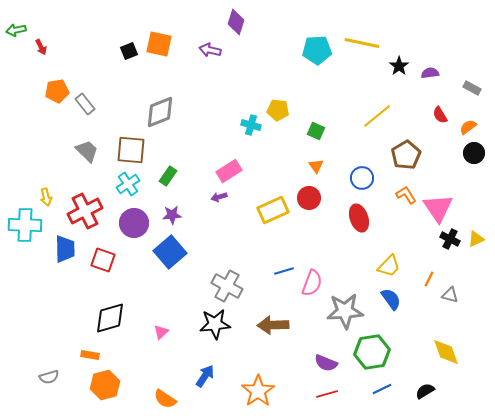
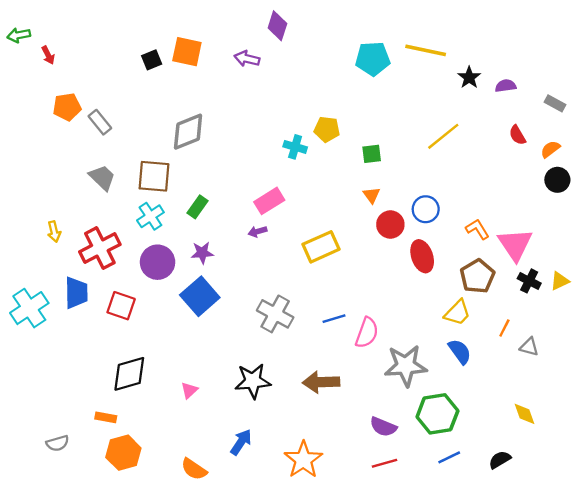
green square: (316, 131) -> (372, 154), turned -30
brown pentagon: (406, 155) -> (477, 276), moved
red circle: (309, 198) -> (390, 225), moved
cyan cross: (25, 225) -> (29, 308), moved, turned -36
gray cross: (227, 286) -> (275, 314), moved
yellow diamond: (446, 352) -> (524, 414), size x0.7

